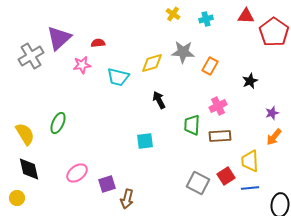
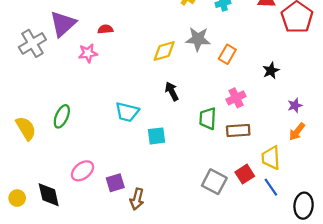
cyan trapezoid: (118, 77) -> (127, 112), moved
black diamond: (29, 169) -> (49, 195), moved
blue line: (250, 188) -> (271, 187), turned 60

